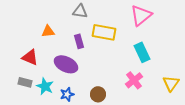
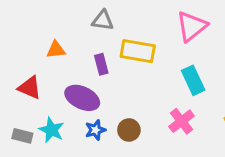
gray rectangle: (25, 82) -> (22, 136), moved
blue star: (67, 94) -> (95, 130), moved
brown circle: (98, 94) -> (129, 130), moved

